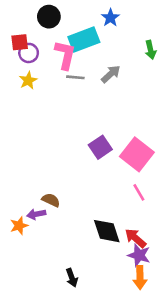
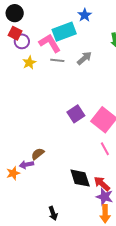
black circle: (49, 17) -> (15, 13), moved
red square: (20, 42) -> (15, 33), turned 32
pink L-shape: (65, 55) -> (50, 43), turned -45
yellow star: (28, 80) -> (29, 63), moved
brown semicircle: (51, 200) -> (38, 154), turned -64

